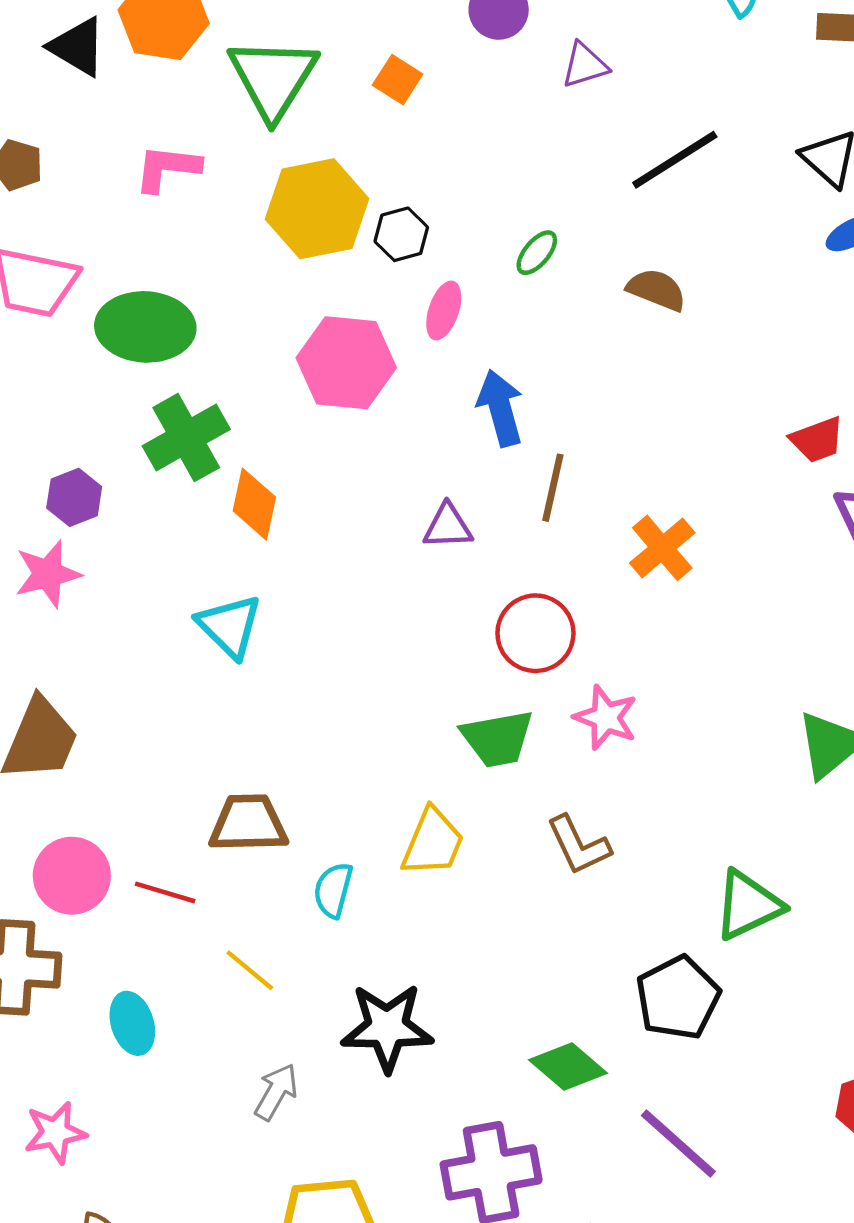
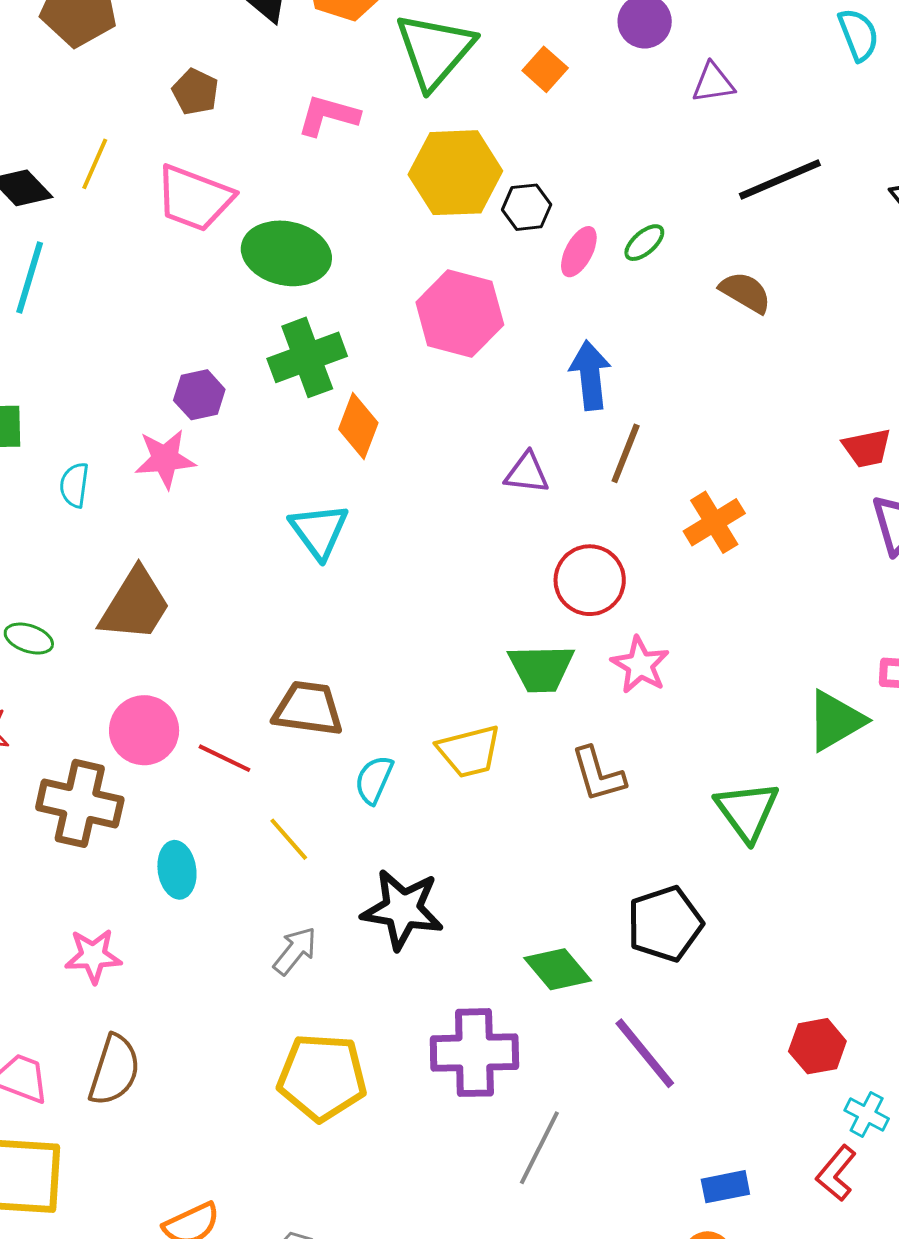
pink ellipse: (444, 311) -> (579, 252), moved
yellow trapezoid: (433, 842) -> (469, 751), turned 44
green triangle: (748, 905) -> (747, 811), moved, turned -50

